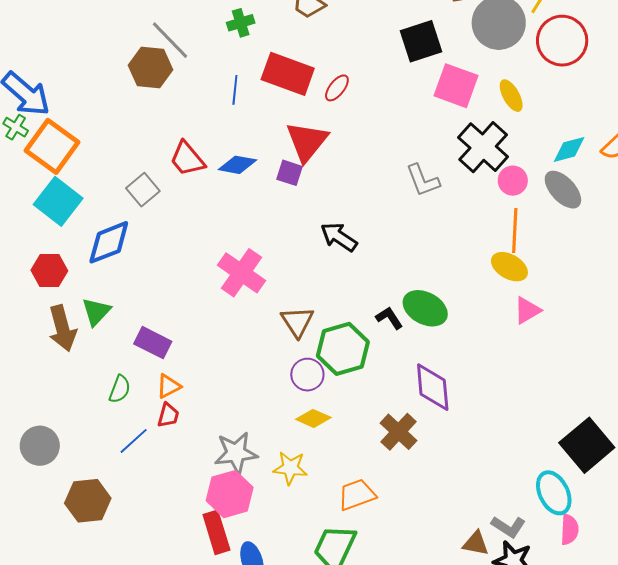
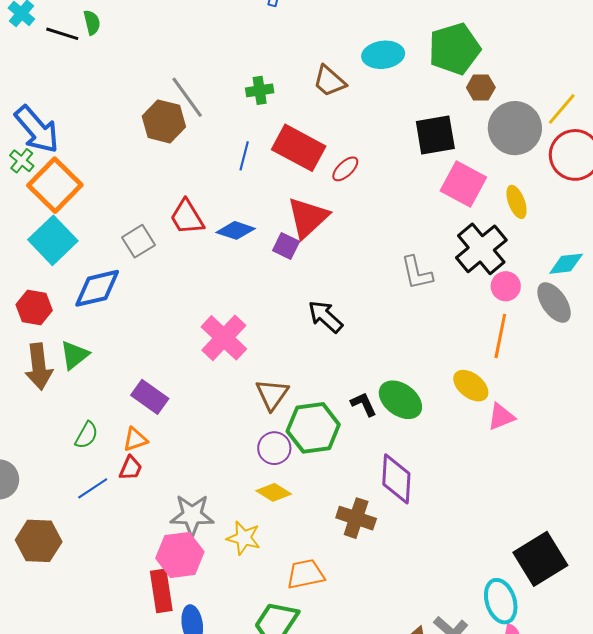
yellow ellipse: (509, 267) -> (471, 386), moved
purple rectangle: (153, 343) -> (150, 397), moved
brown cross: (399, 432) -> (356, 518), turned -33

